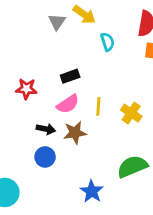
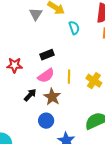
black arrow: (46, 129) -> (30, 95), turned -56
brown star: (75, 133) -> (52, 97), turned -30
blue circle: (45, 157) -> (46, 121), moved

